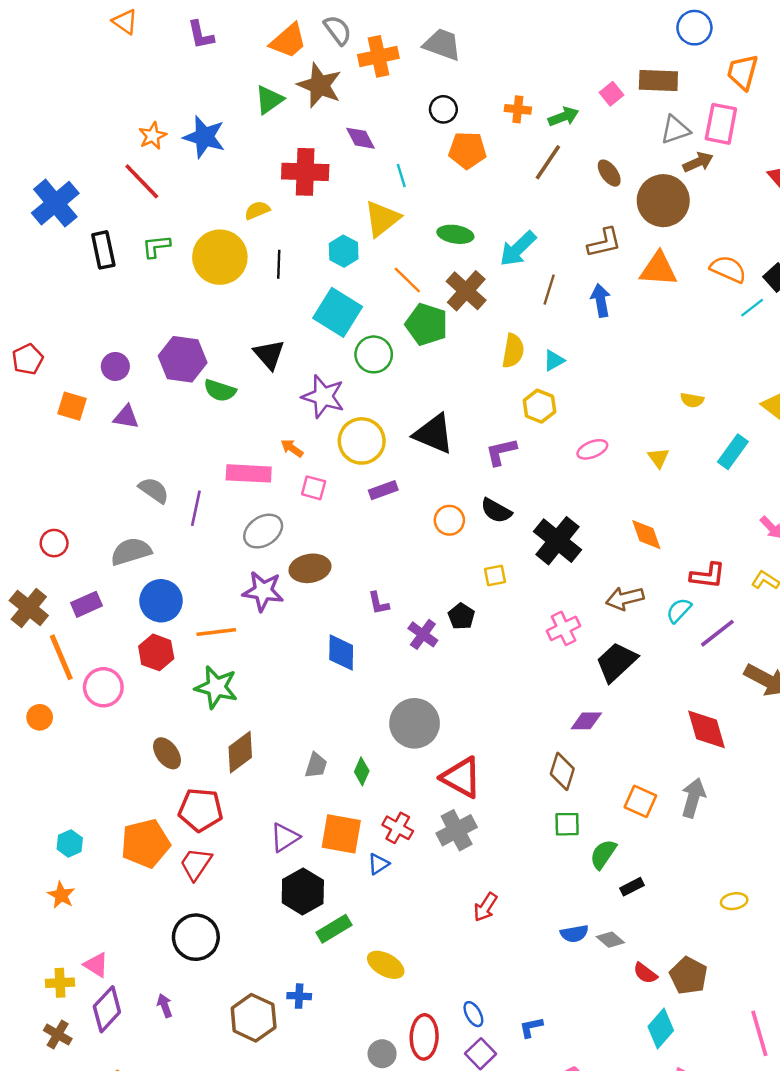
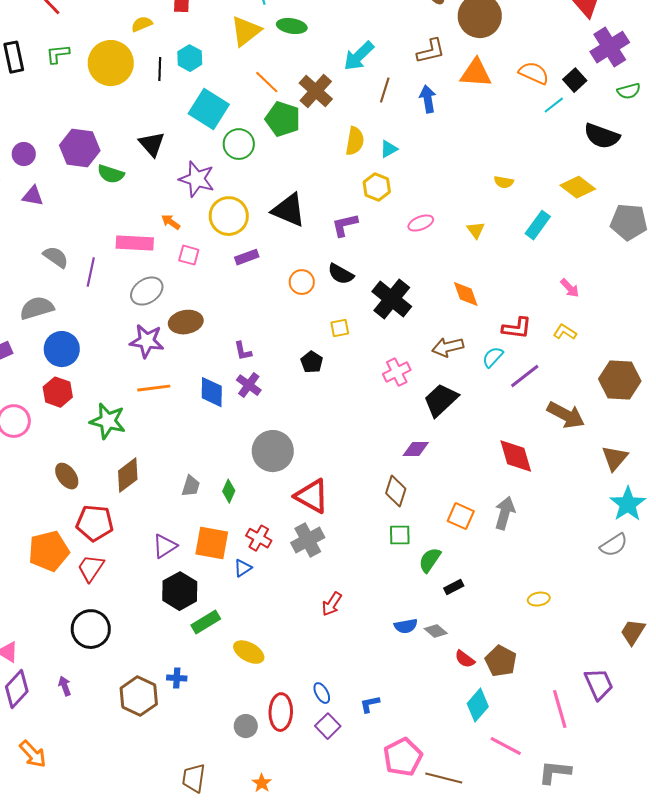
green ellipse: (455, 234) -> (292, 26), moved
cyan hexagon: (344, 251) -> (190, 58), moved
orange line: (216, 632) -> (154, 388), moved
purple cross: (423, 634) -> (249, 385), moved

